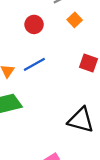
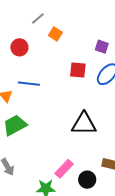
blue line: (34, 64) -> (29, 84), turned 50

